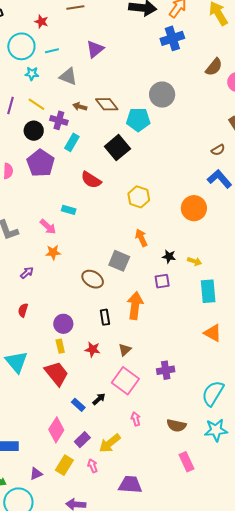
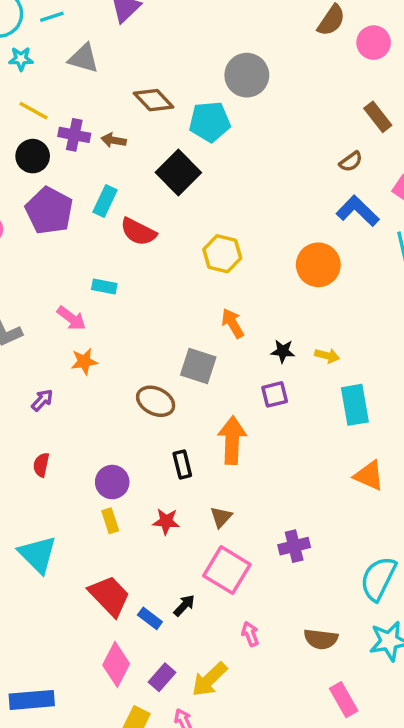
brown arrow: (80, 107) -> (114, 140), moved
cyan rectangle: (72, 142) -> (105, 201), moved
red trapezoid: (57, 374) -> (109, 596), moved

